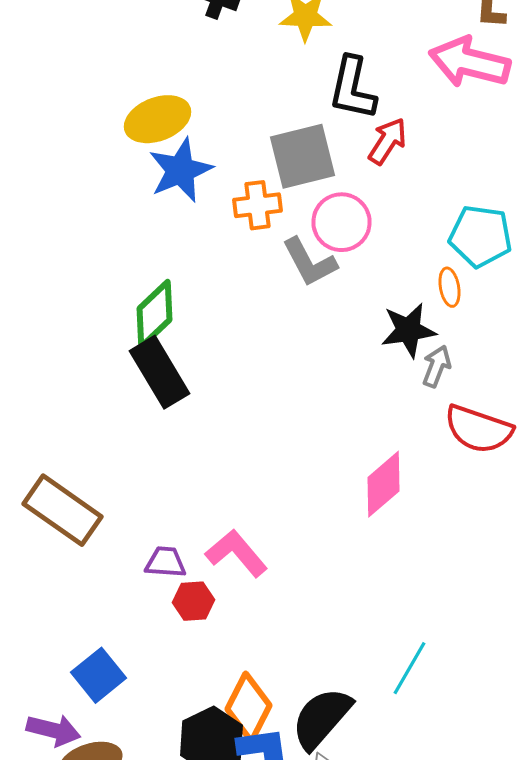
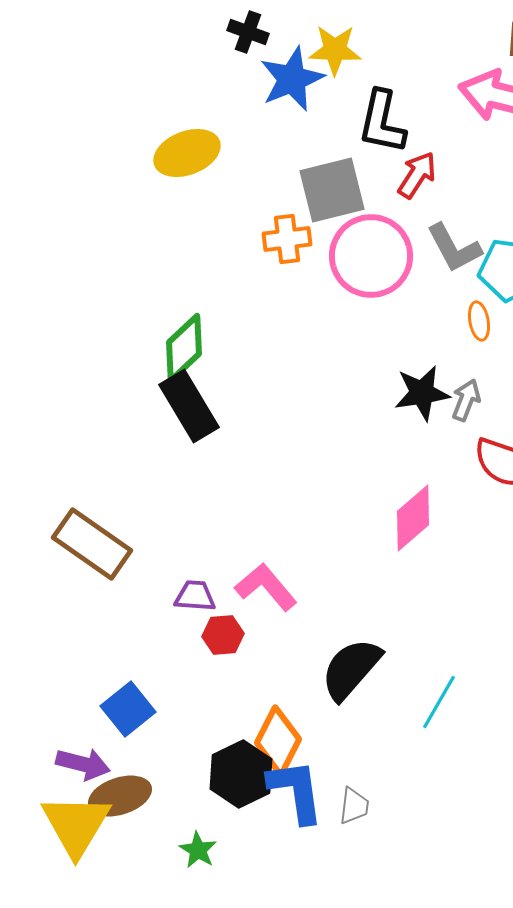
blue star: (180, 170) -> (292, 79), moved
pink circle: (342, 222) -> (371, 256), size x1.4
gray L-shape: (310, 262) -> (454, 248), moved
black star: (408, 330) -> (422, 393), moved
black semicircle: (322, 718) -> (351, 669), moved

